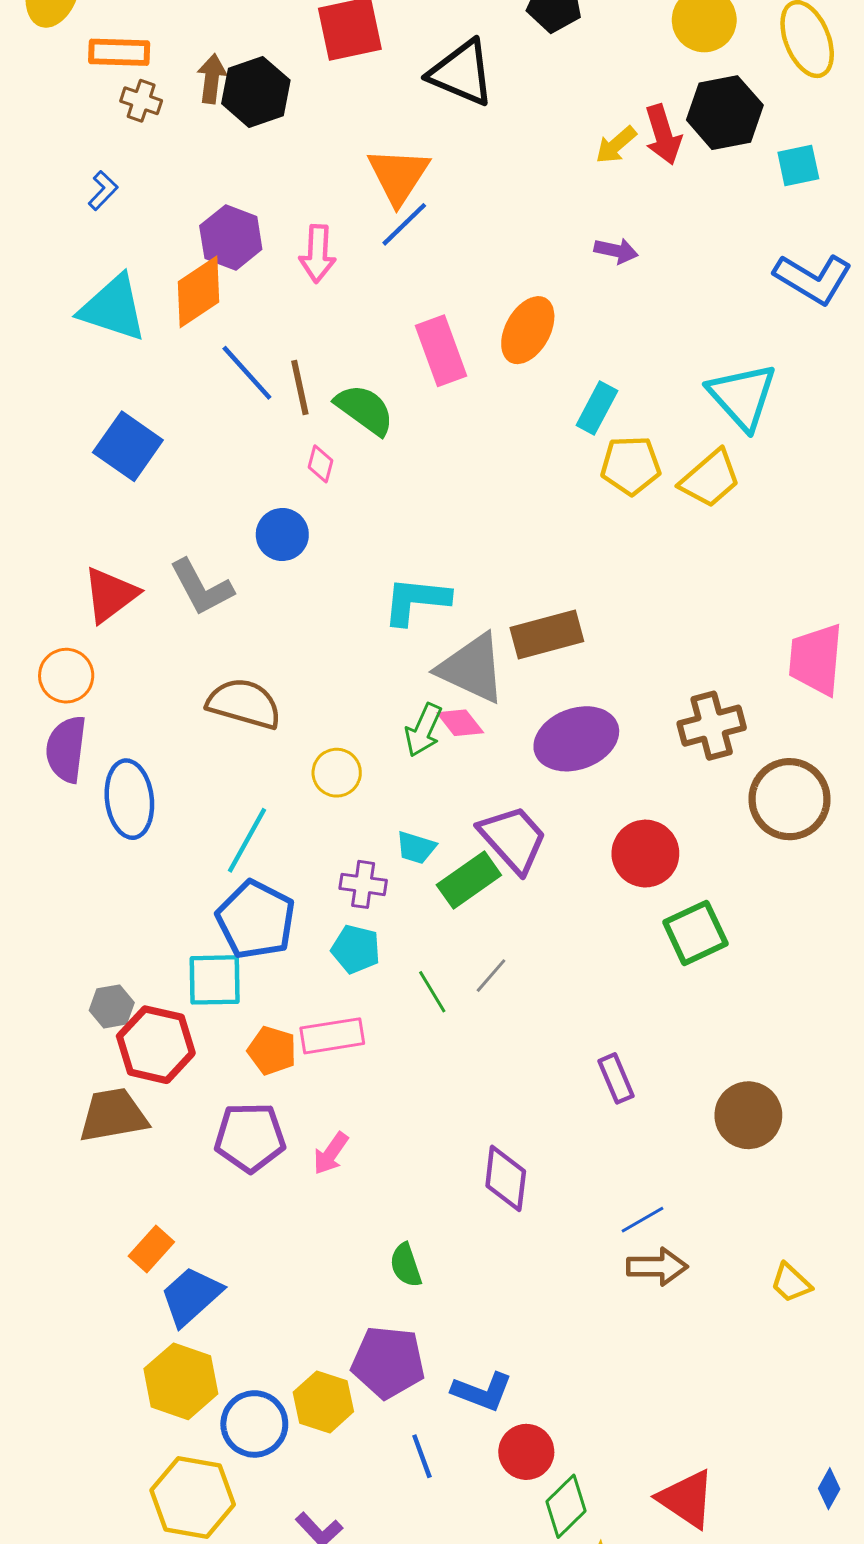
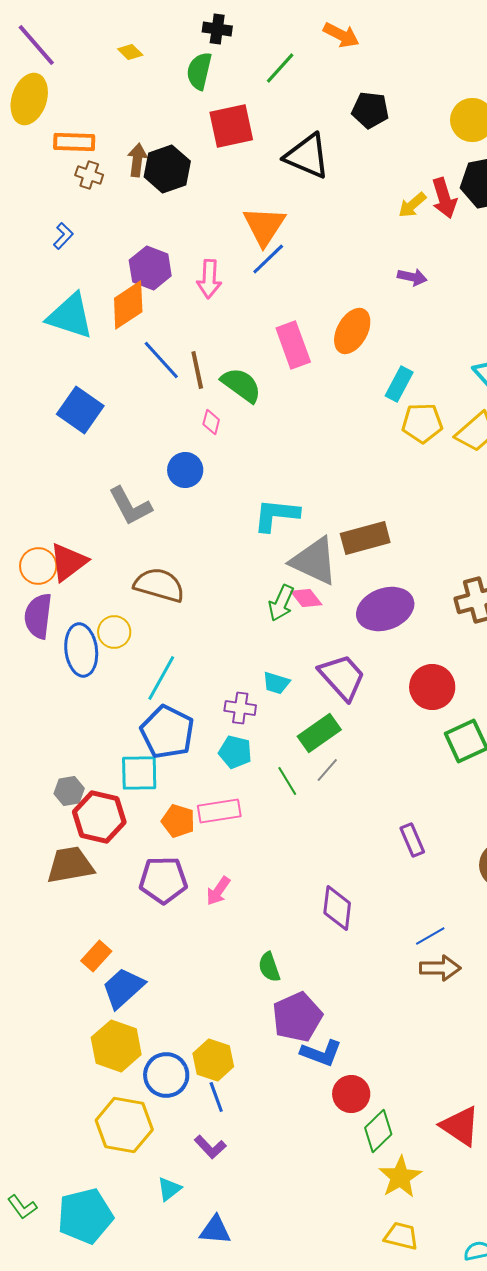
red triangle: (110, 595) -> (68, 562), moved
yellow circle: (337, 773) -> (114, 632), moved
green rectangle: (469, 880) -> (319, 733), moved
purple pentagon: (388, 1362) -> (297, 1017), moved, turned -30
blue line: (422, 1456) -> (216, 1097), moved

